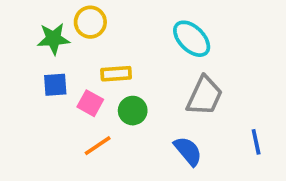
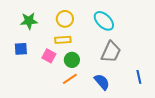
yellow circle: (90, 22) -> (65, 19), moved
blue square: (55, 85) -> (21, 49), moved
orange line: (98, 146) -> (70, 79), moved

